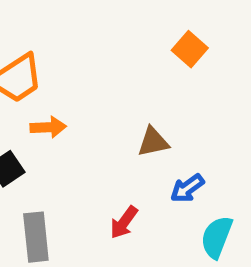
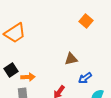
orange arrow: (48, 127) -> (28, 77), moved

